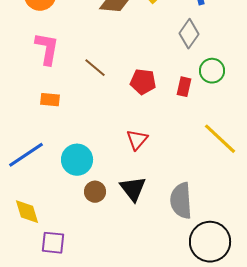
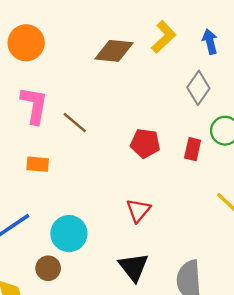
brown line: (95, 68) -> (75, 123), moved
brown circle: (95, 192) -> (48, 268), moved

